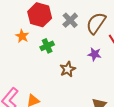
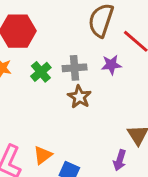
gray cross: (70, 20) -> (75, 68), moved, turned -35

